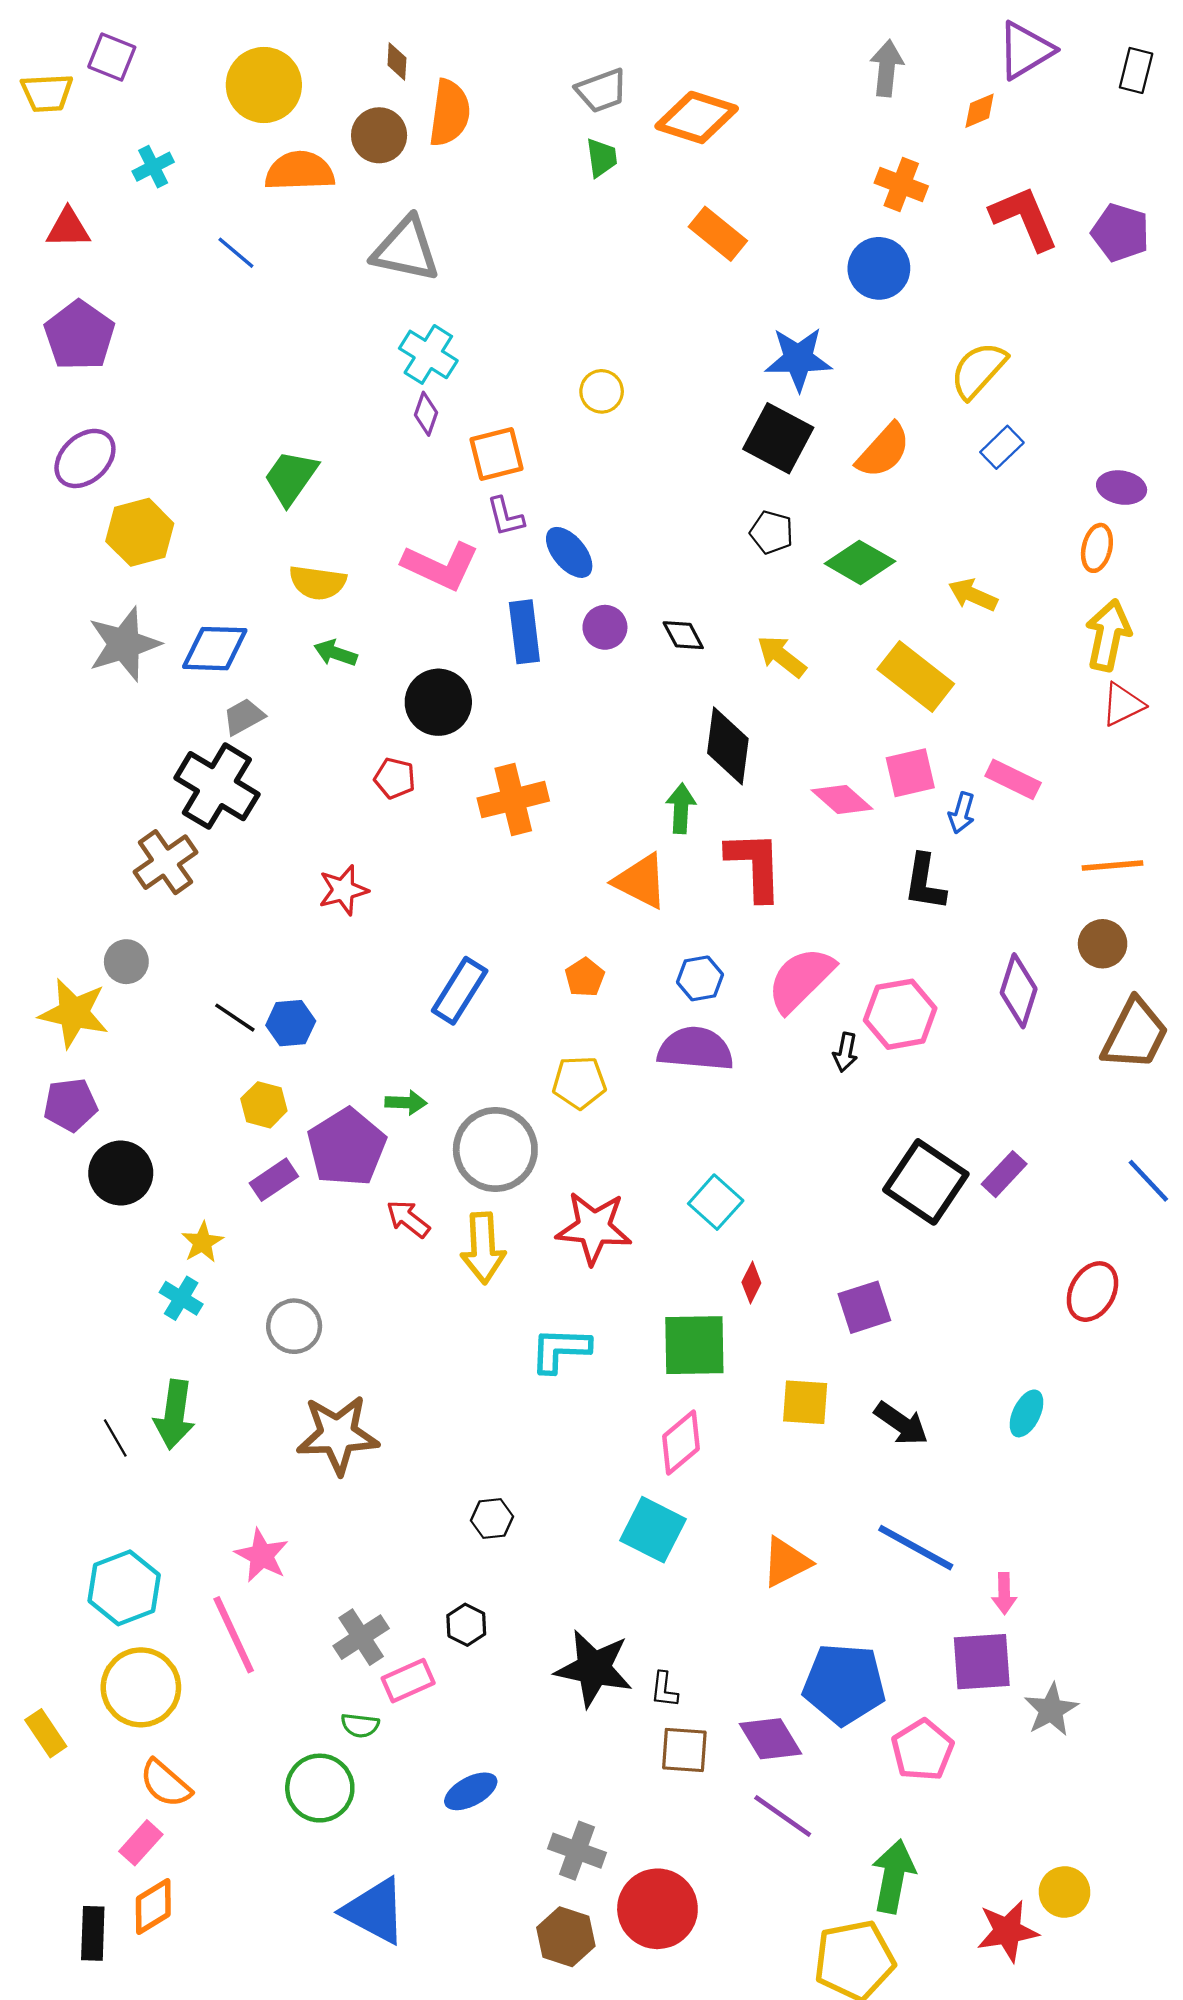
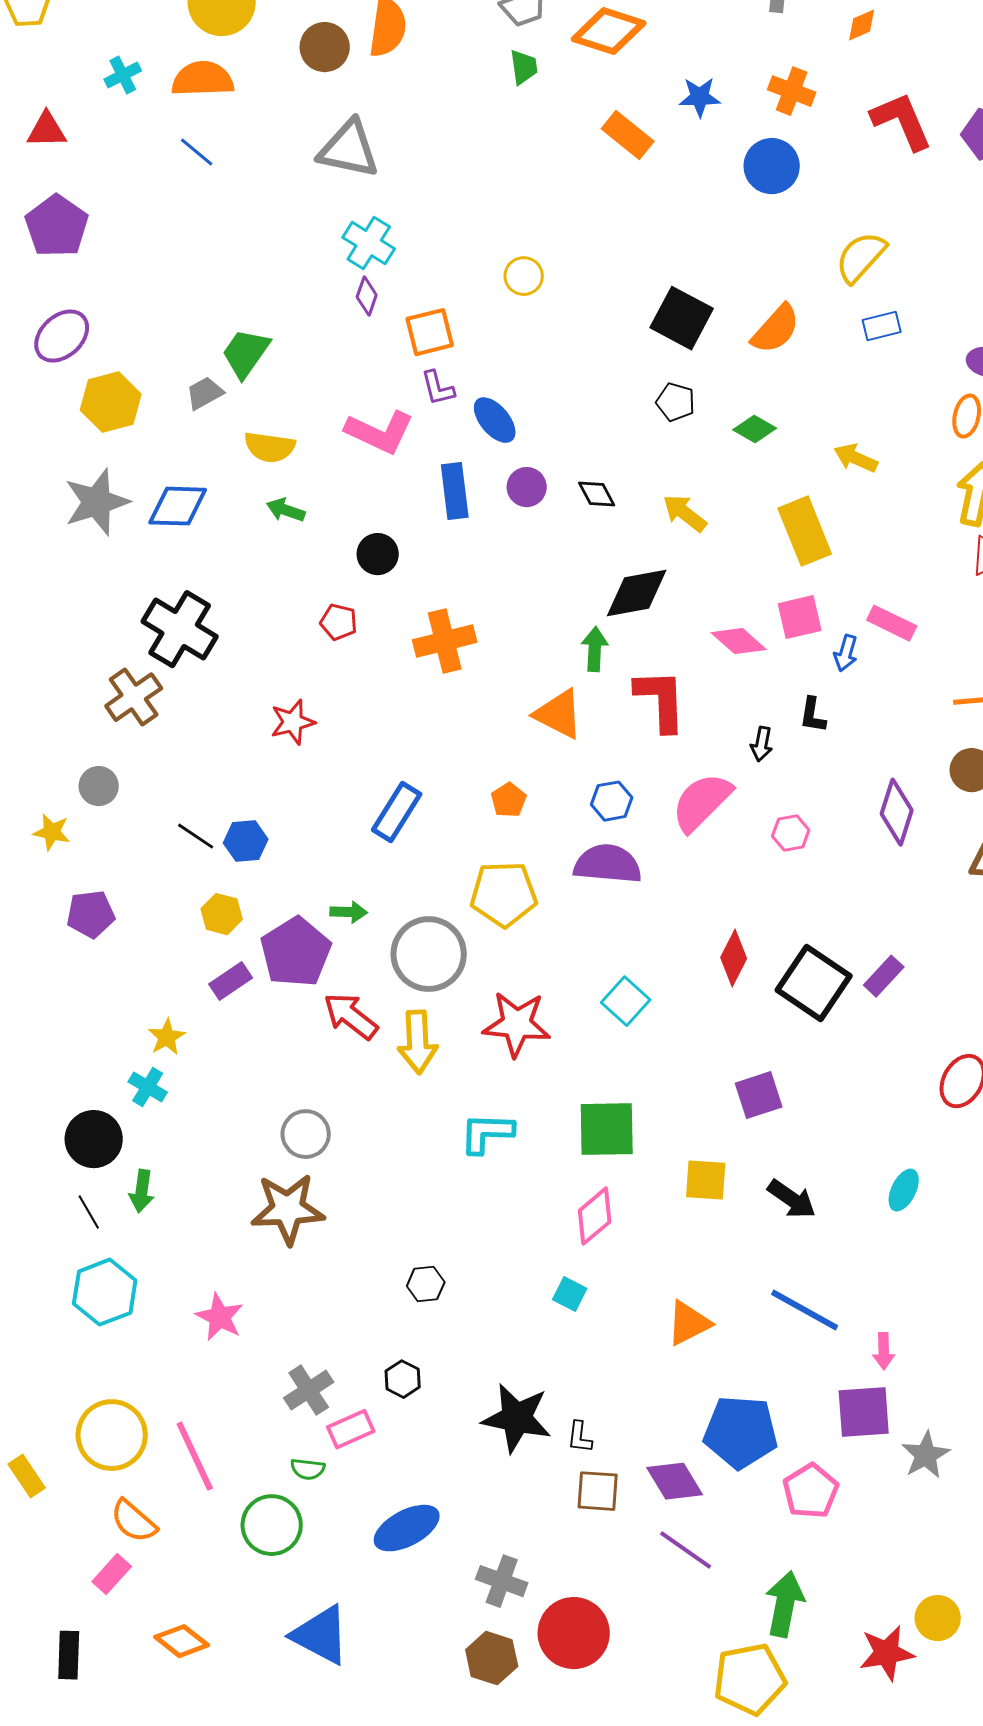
orange semicircle: (300, 171) -> (203, 79), moved
blue star: (798, 359) -> (700, 97), moved, size x0.7
blue rectangle: (1002, 447) -> (882, 326), turned 30
green diamond: (860, 562) -> (755, 429), size x0.7
yellow rectangle: (916, 677) -> (805, 531), turned 30
black circle: (438, 702) -> (378, 554), size x0.7
gray trapezoid: (244, 717) -> (205, 393), moved
black diamond: (728, 746) -> (637, 593), turned 72
black L-shape: (925, 882) -> (813, 715), size x0.7
yellow star: (74, 1013) -> (52, 832), size x0.6
pink hexagon: (900, 1014) -> (791, 833), size x0.6
black arrow: (845, 1052) -> (762, 744), moved
yellow pentagon: (579, 1082) -> (504, 894), size x1.4
purple pentagon: (70, 1105) -> (91, 914), moved
black circle: (121, 1173) -> (94, 1139), moved
red arrow: (408, 1219) -> (351, 1016), size x1.4
red diamond: (751, 1283) -> (734, 958), moved, size x1.5
gray circle: (294, 1326) -> (306, 1134), moved
green arrow: (174, 1415) -> (142, 1191), size x0.7
cyan square: (653, 1530) -> (570, 1294), size x0.6
cyan hexagon: (124, 1588) -> (105, 1292), moved
pink line: (234, 1635) -> (195, 1456), moved
blue ellipse: (471, 1791) -> (407, 1528), size x1.4
orange diamond: (153, 1907) -> (182, 1641), moved, turned 70

